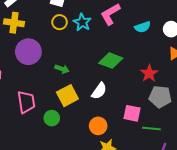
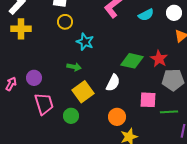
cyan star: (82, 22) -> (85, 42), moved
purple circle: (28, 52) -> (34, 78), moved, size x0.6
green diamond: (111, 61) -> (132, 61), moved

